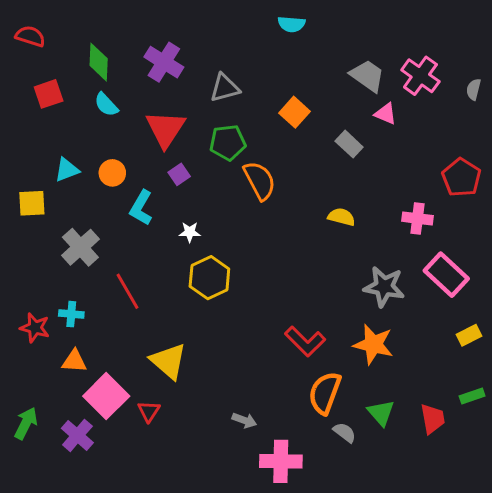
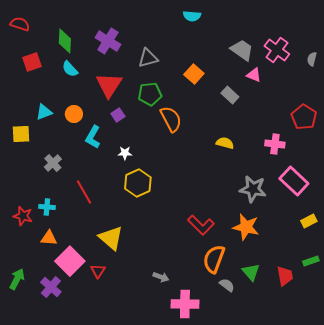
gray cross: (80, 247) -> (53, 163), size x0.7

